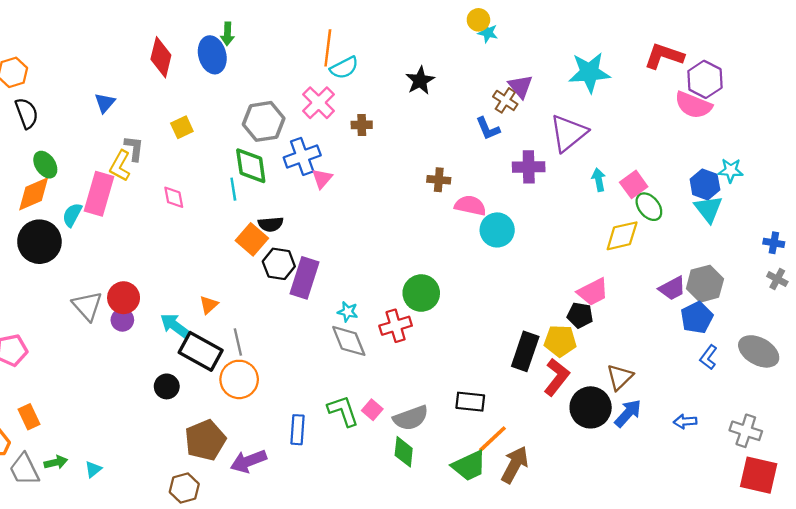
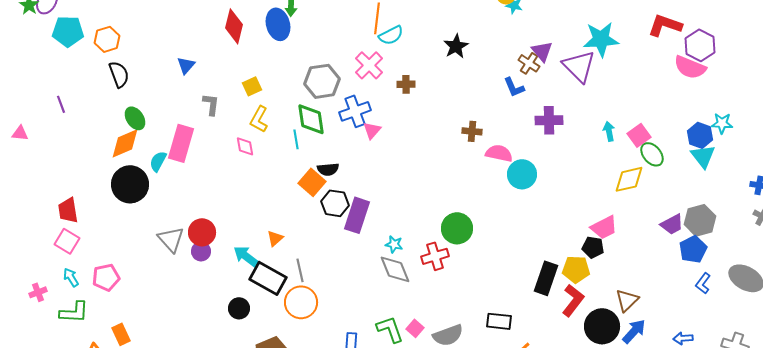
purple triangle: (568, 133) -> (579, 66), moved, turned -36
yellow L-shape: (120, 166) -> (259, 119), moved

